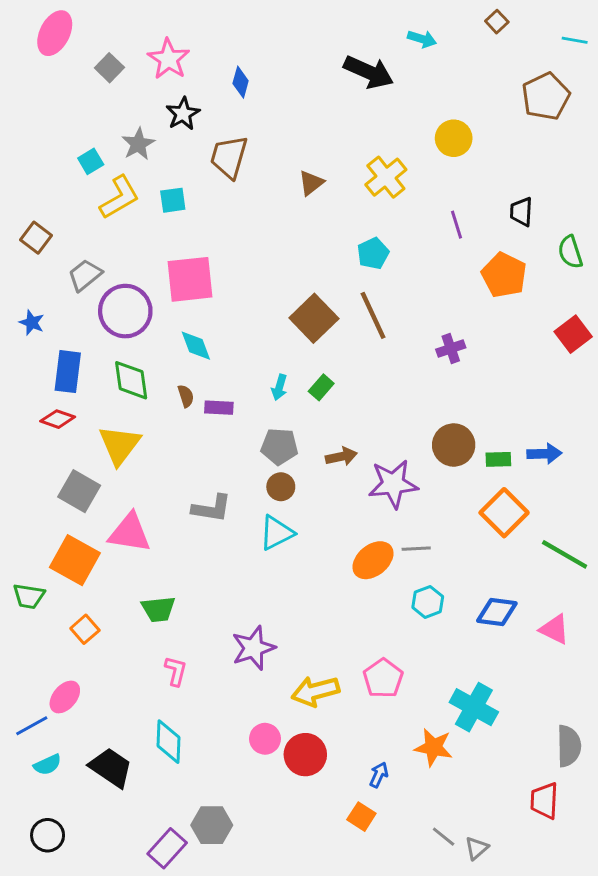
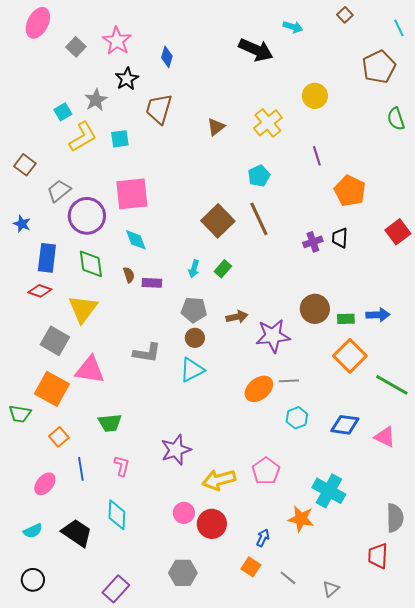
cyan line: (575, 40) -> (399, 28), turned 54
black trapezoid: (521, 212) -> (340, 238), moved
green semicircle: (570, 252) -> (396, 119), moved
blue line: (32, 726) -> (81, 469), moved, turned -70
gray hexagon: (212, 825) -> (183, 573), moved
gray line: (444, 837) -> (288, 578), moved

